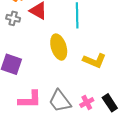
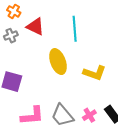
gray cross: (13, 18) -> (11, 36), turned -32

